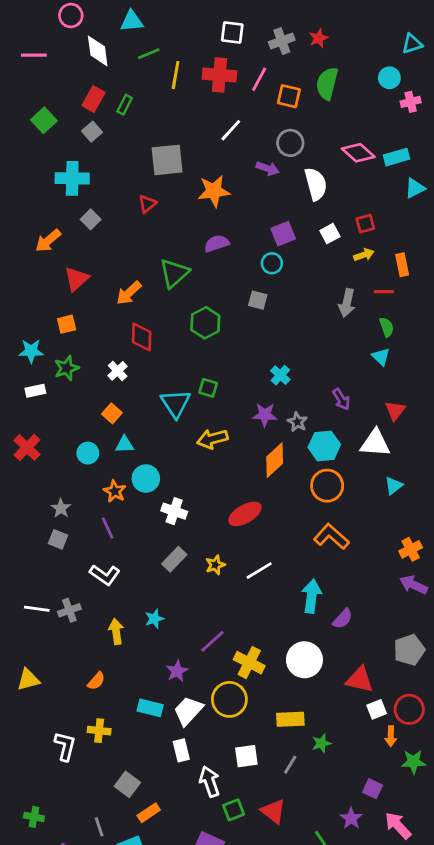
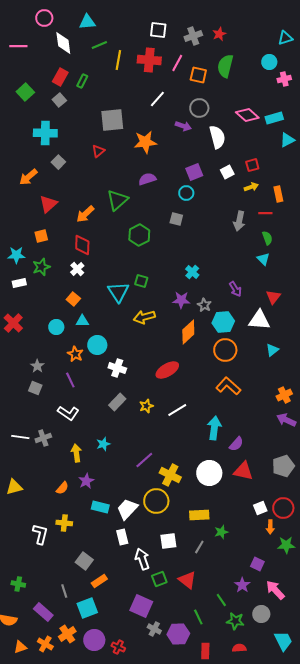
red diamond: (142, 337) -> (82, 245), moved
purple star: (177, 671) -> (86, 481), moved
red triangle: (360, 680) -> (243, 471), moved

